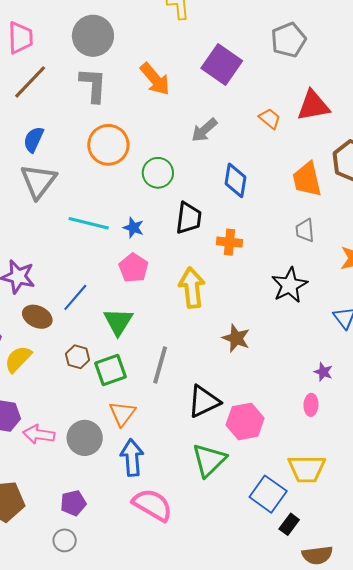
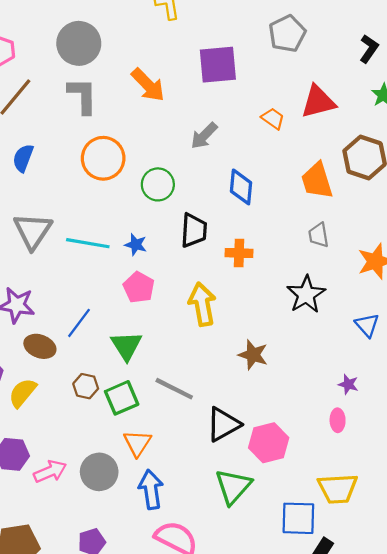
purple square: (222, 65) -> (218, 65), turned -36
gray triangle: (39, 181) -> (33, 231), moved
gray line: (160, 365) -> (174, 389), turned -75
pink arrow: (39, 434) -> (50, 471), turned 152
blue square: (268, 494) -> (298, 518), turned -30

